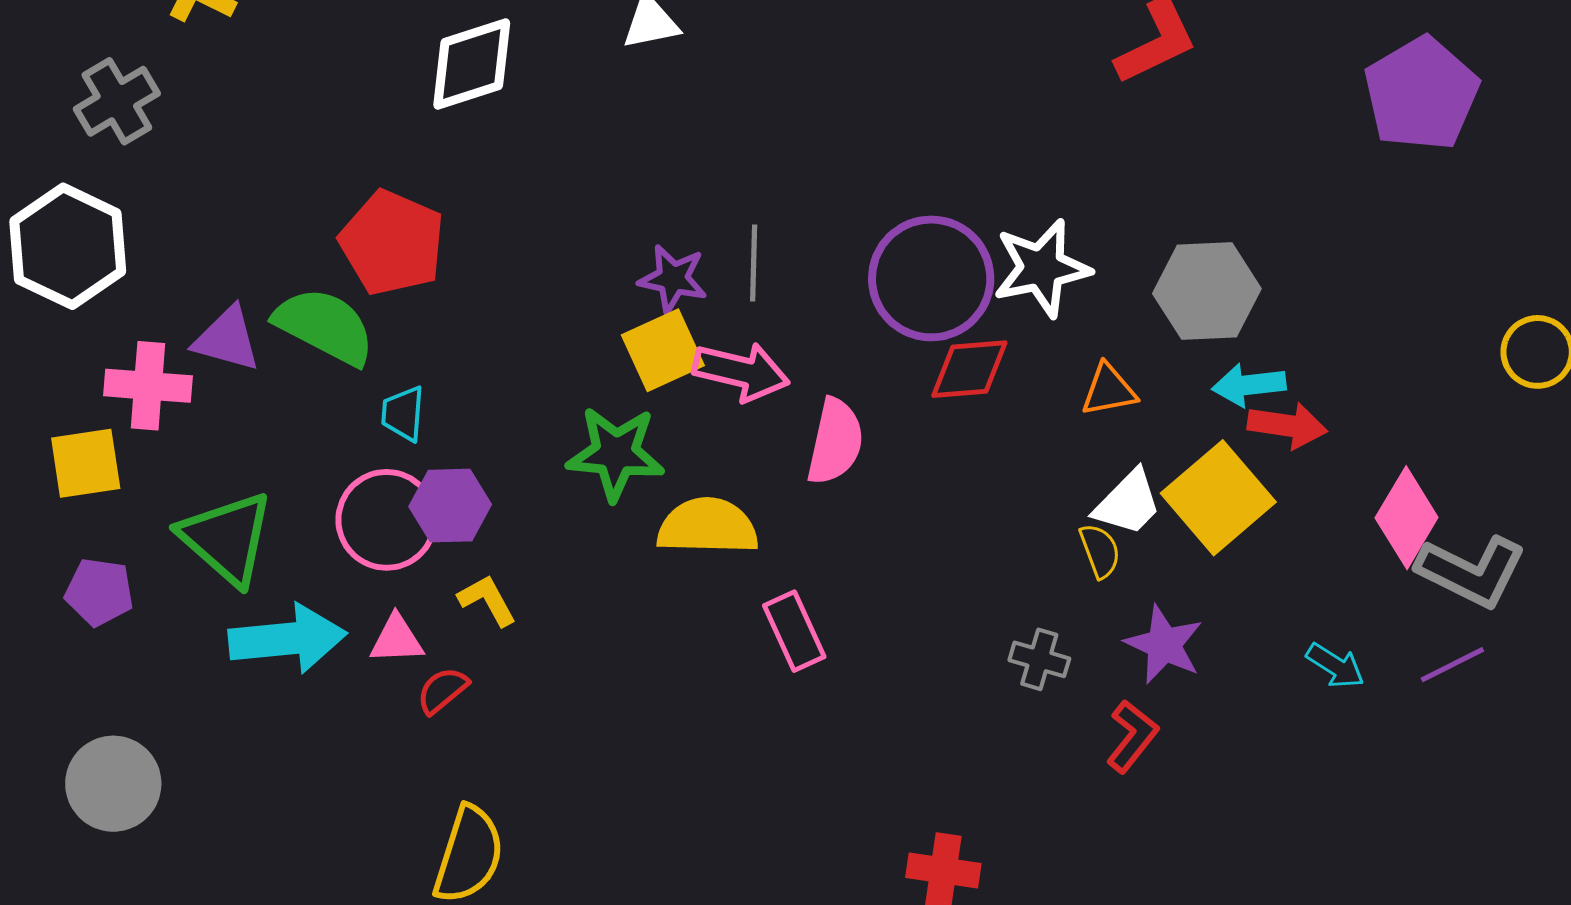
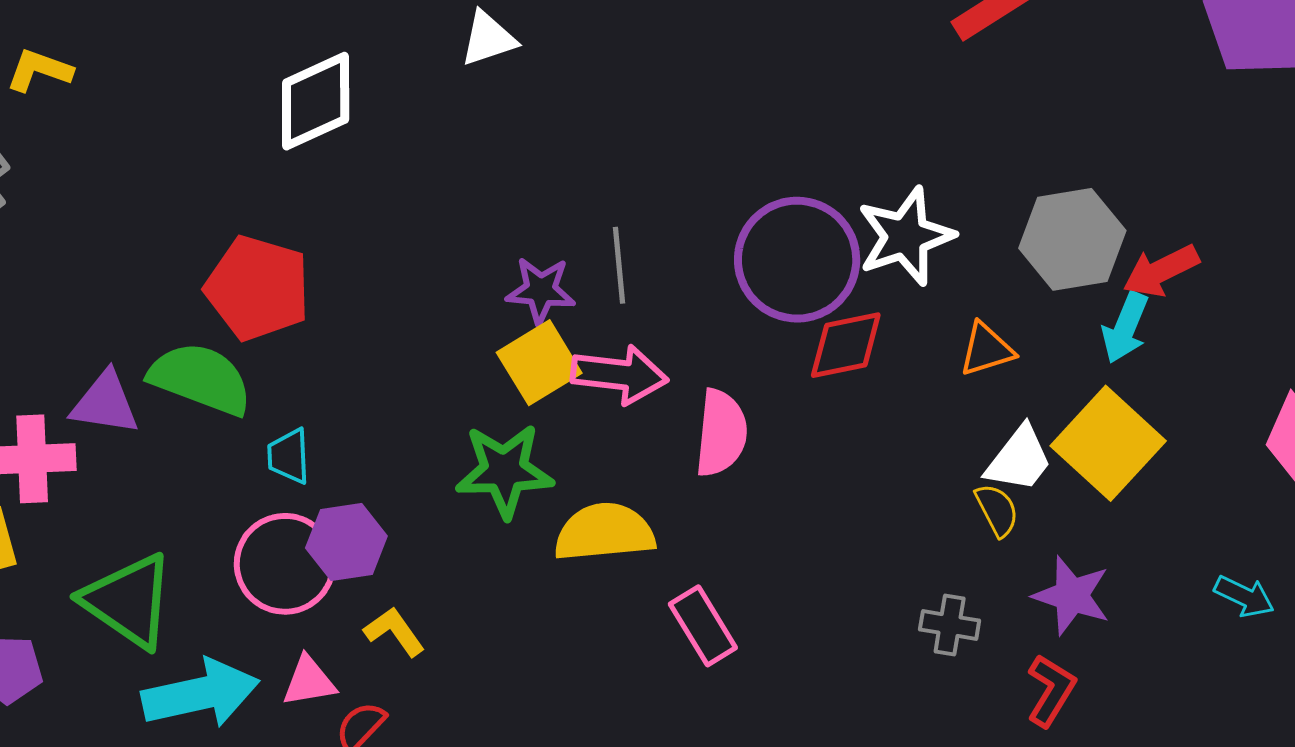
cyan arrow: (1249, 385) -> (1125, 328), turned -54
red arrow: (1287, 426) -> (1161, 271), moved, turned 152

